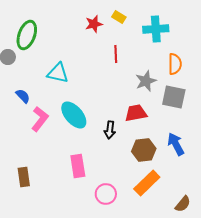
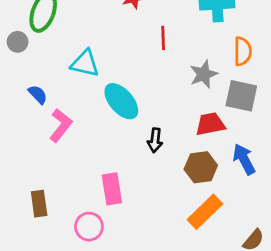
red trapezoid: (136, 113) -> (210, 124), moved
cyan ellipse: (74, 115) -> (121, 101), moved
pink circle: (106, 194) -> (89, 227), moved

